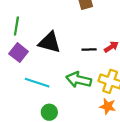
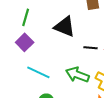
black triangle: (50, 42) -> (65, 27), moved

